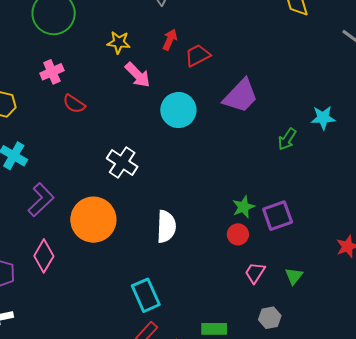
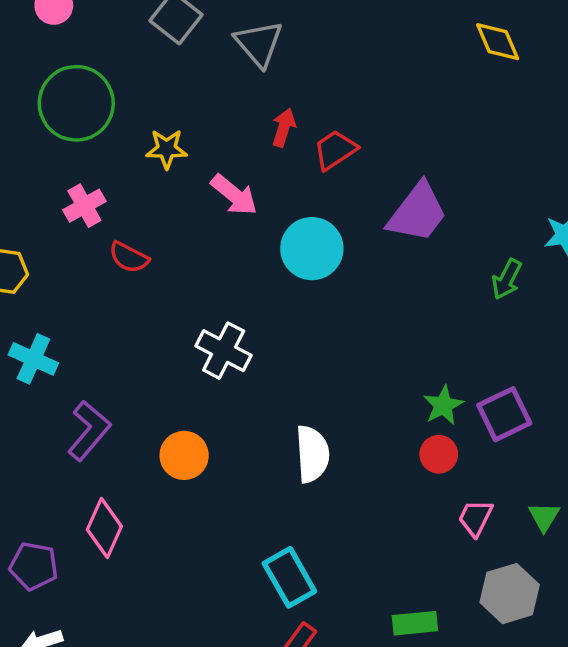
yellow star: (119, 42) -> (167, 149), moved
orange circle: (93, 220) -> (184, 455), size x0.6
gray hexagon: (270, 318) -> (510, 594), size x1.5

